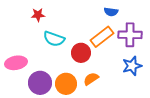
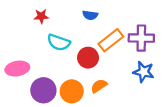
blue semicircle: (111, 12) -> (90, 15), moved
blue star: (132, 66) -> (143, 72), turned 30

